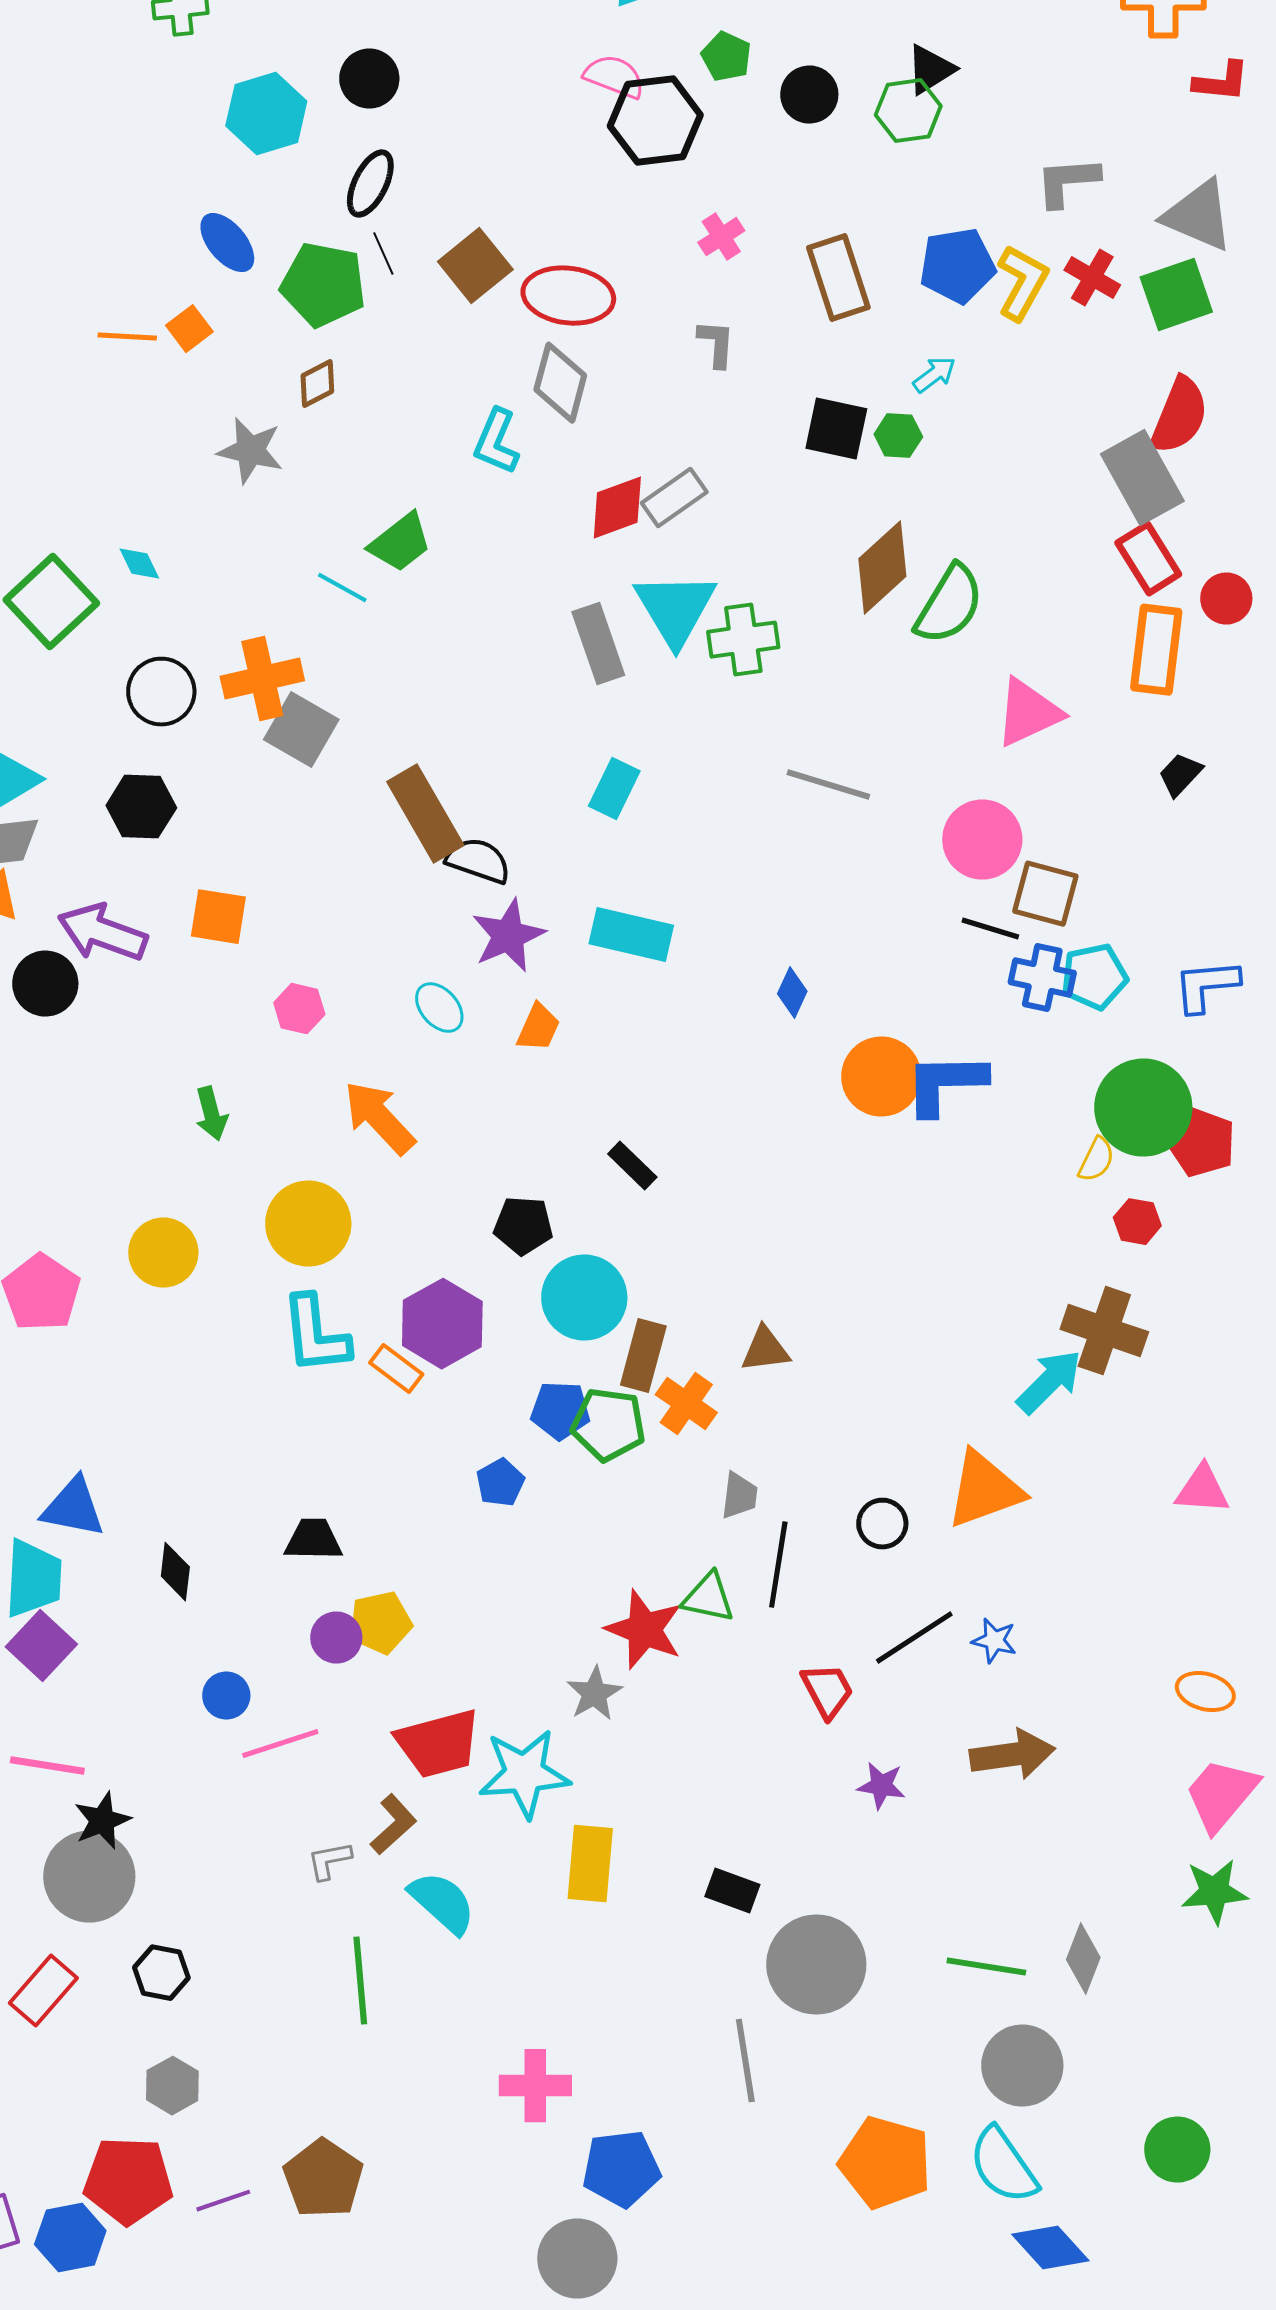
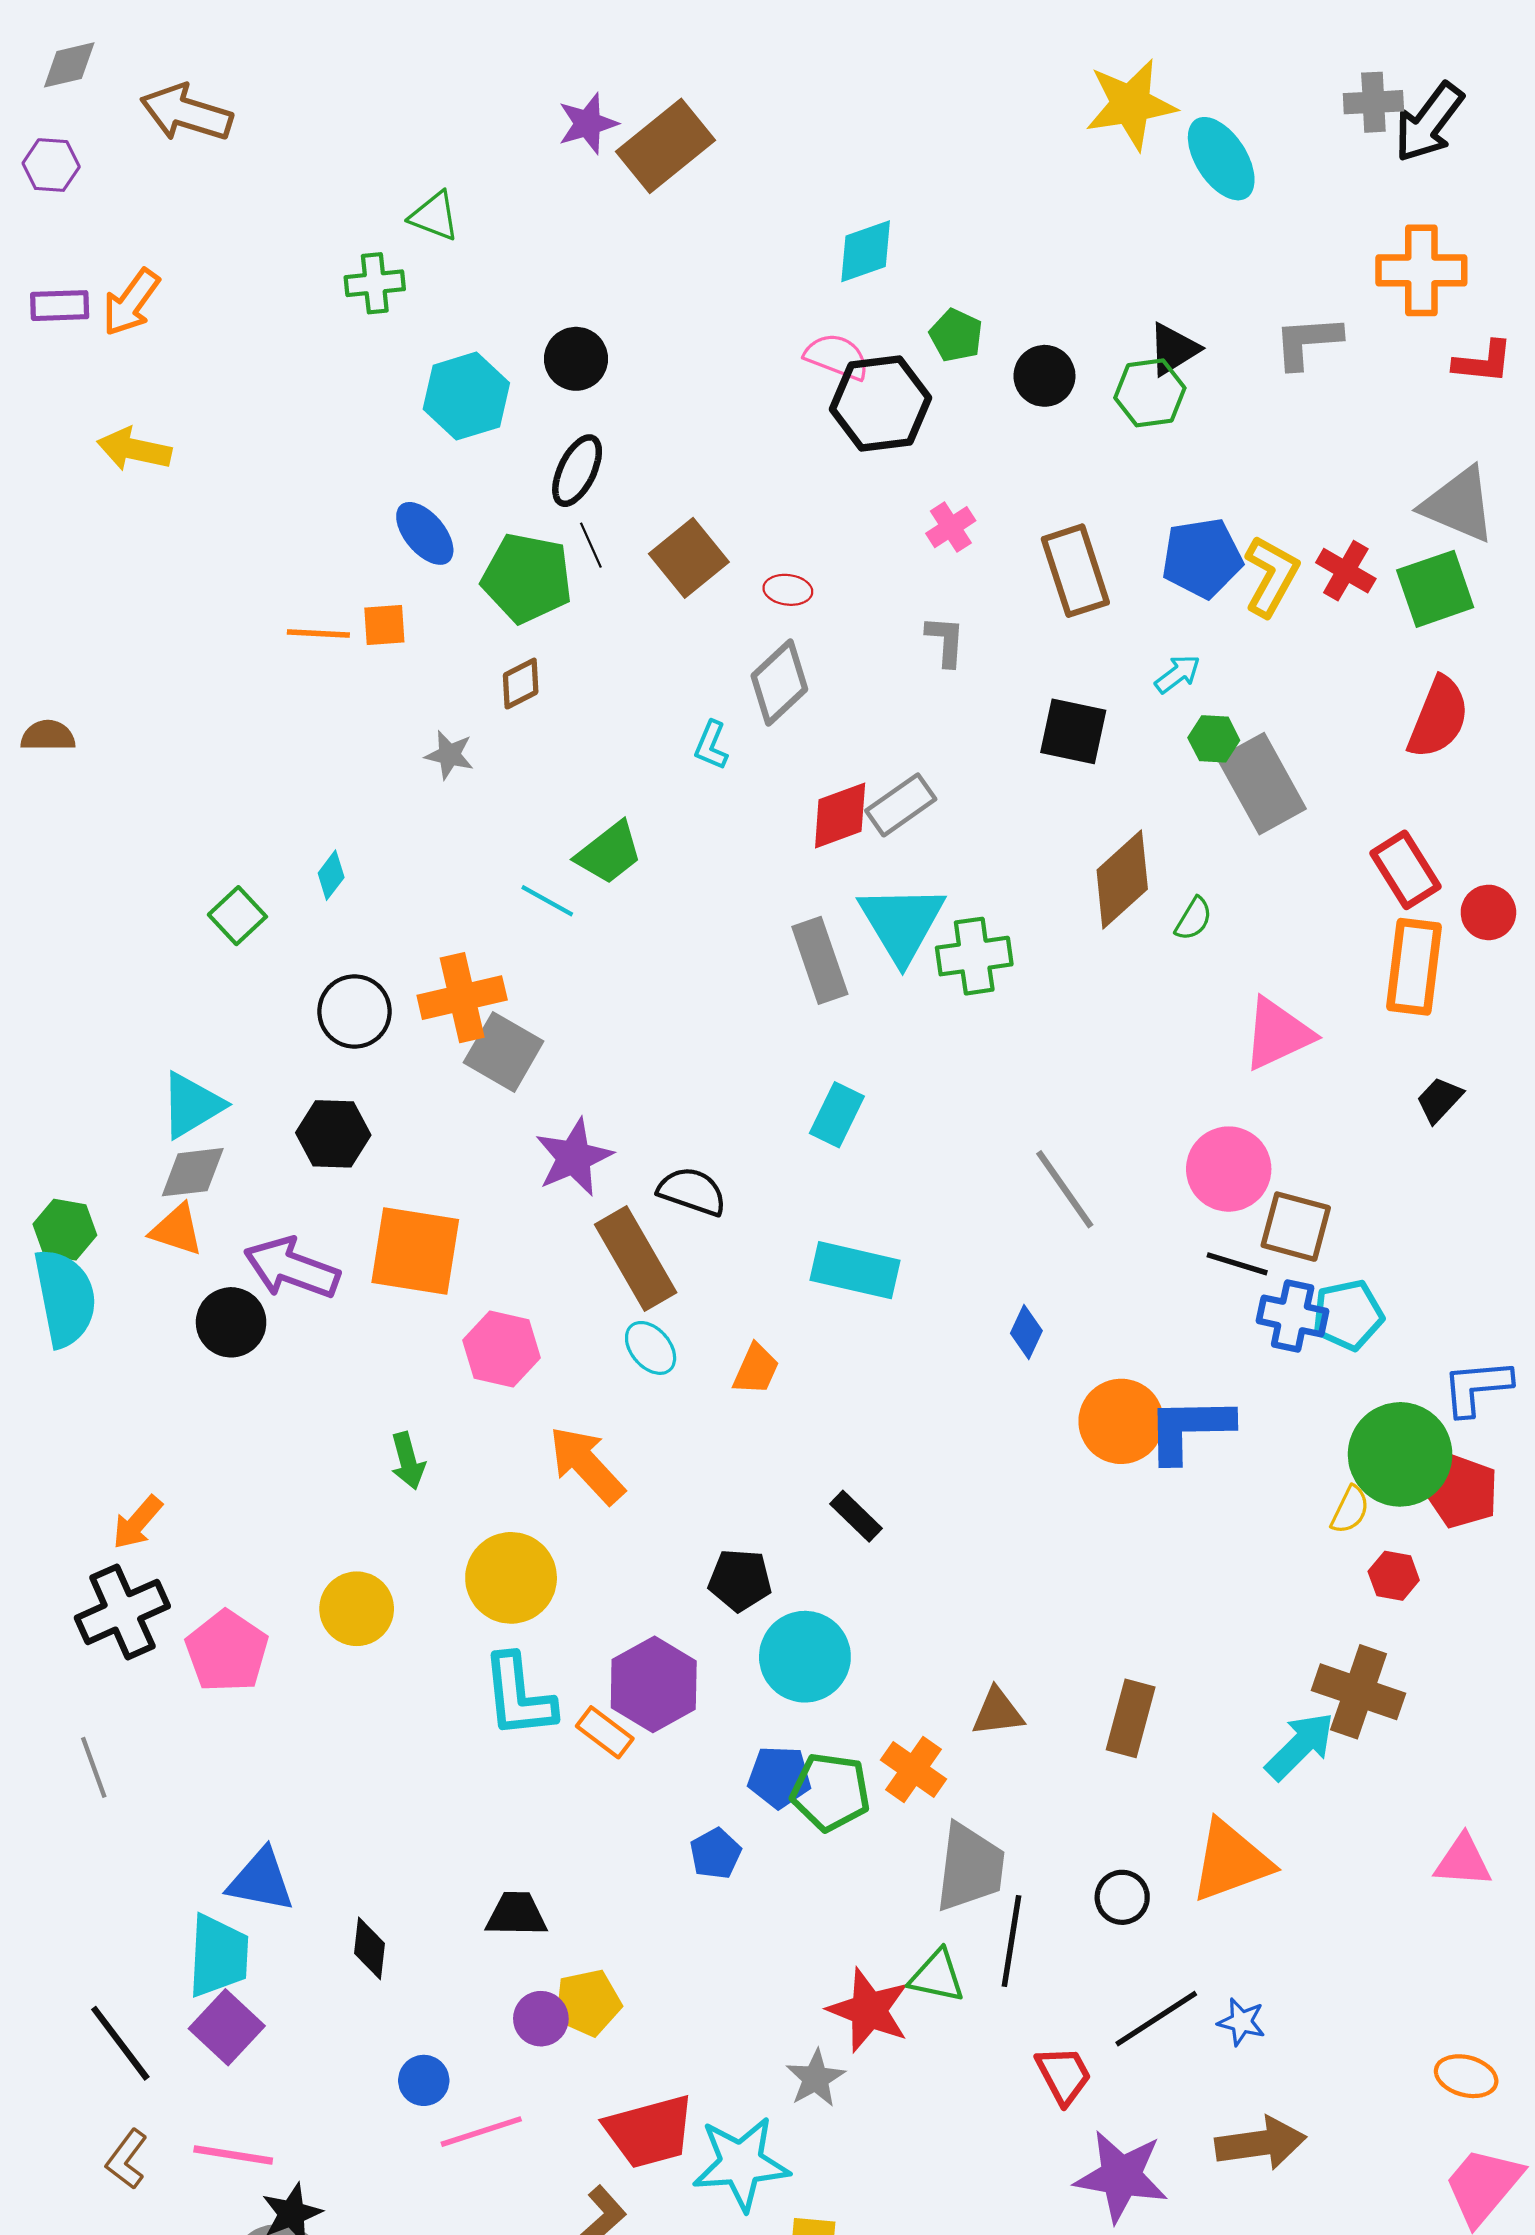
gray L-shape: (1067, 182) -> (1307, 342), moved
red ellipse: (568, 296) -> (788, 590), size x0.5
orange square: (189, 329) -> (384, 625), turned 33
gray diamond: (560, 383) -> (779, 682), turned 32
green hexagon: (898, 436) -> (1214, 739), moved
cyan L-shape: (496, 442) -> (711, 745), size x0.7
gray star: (250, 451) -> (449, 755), size x0.7
gray rectangle: (1142, 478) -> (1262, 784), moved
cyan diamond: (139, 564) -> (331, 875), turned 63
green square: (51, 602) -> (237, 916), size x0.6
green semicircle: (949, 605) -> (1194, 919), size x0.5
gray line: (828, 785) -> (1065, 1189), moved, turned 38
brown rectangle: (425, 814) -> (636, 1258), moved
orange square: (218, 917) -> (415, 1251), size x1.5
purple star: (508, 936) -> (574, 1157), moved
blue L-shape: (1206, 986) -> (1477, 1387), moved
pink hexagon: (299, 1009) -> (501, 1349), size x1.4
brown rectangle: (643, 1356) -> (1131, 1718), moved
gray trapezoid: (739, 1496) -> (970, 1867), size x1.8
purple star: (881, 1786) -> (1121, 2176), size x1.8

